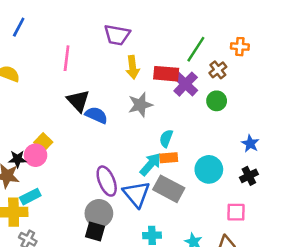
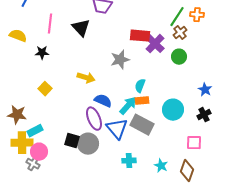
green line: (196, 49) -> (177, 17), moved
pink line: (67, 58) -> (50, 24), moved
yellow arrow: (133, 67) -> (86, 78), moved, turned -66
black triangle: (78, 101) -> (81, 28), moved
blue semicircle: (96, 115) -> (103, 101), moved
pink circle: (36, 155) -> (39, 152), moved
black star: (17, 159) -> (42, 53), moved
black square: (95, 231) -> (72, 141), moved

